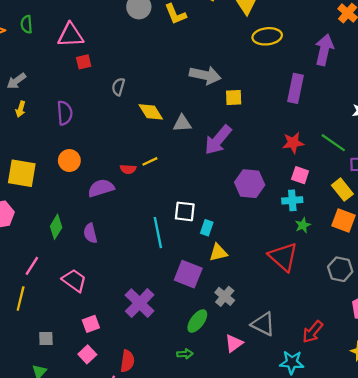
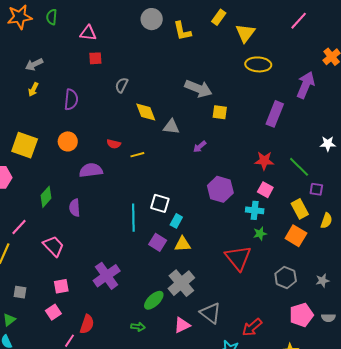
pink triangle: (71, 35) -> (88, 33), size x0.7
purple arrow: (218, 140) -> (200, 147), size x0.5
red semicircle: (128, 169) -> (114, 144), moved
purple square: (188, 274) -> (158, 242), moved, size x0.7
gray cross: (225, 296) -> (181, 283), size x1.5

